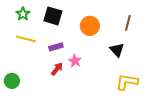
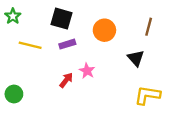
green star: (23, 14) -> (13, 16), moved
purple rectangle: (56, 47) -> (67, 44), moved

